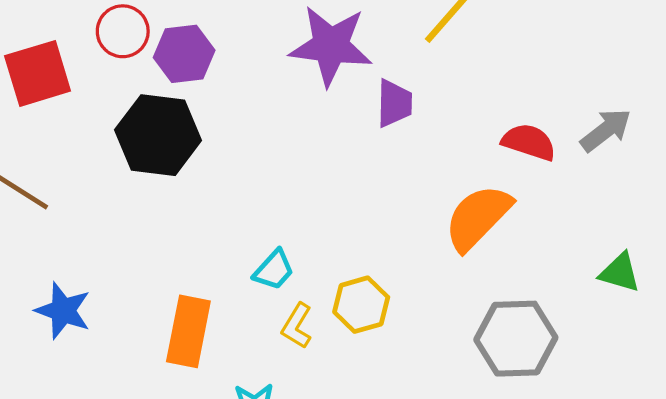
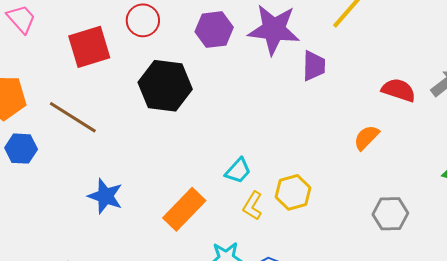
purple hexagon: (184, 54) -> (214, 30), moved
orange semicircle: (478, 217) -> (366, 138), size x0.6
orange rectangle: (188, 331) -> (184, 209), turned 33
gray hexagon: (516, 339) -> (390, 214), size x0.7

